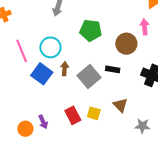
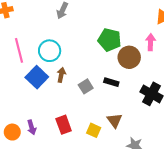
green pentagon: (91, 30) -> (110, 40), moved
gray square: (89, 77) -> (86, 86), size x0.6
yellow square: (94, 113) -> (94, 130), moved

